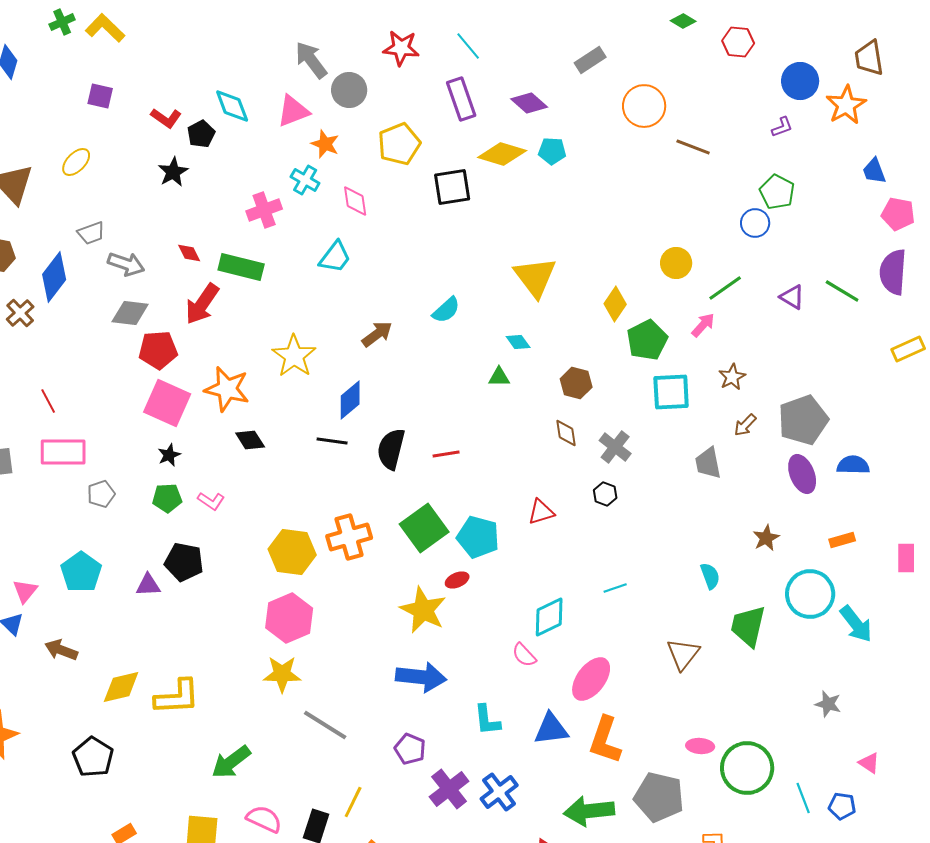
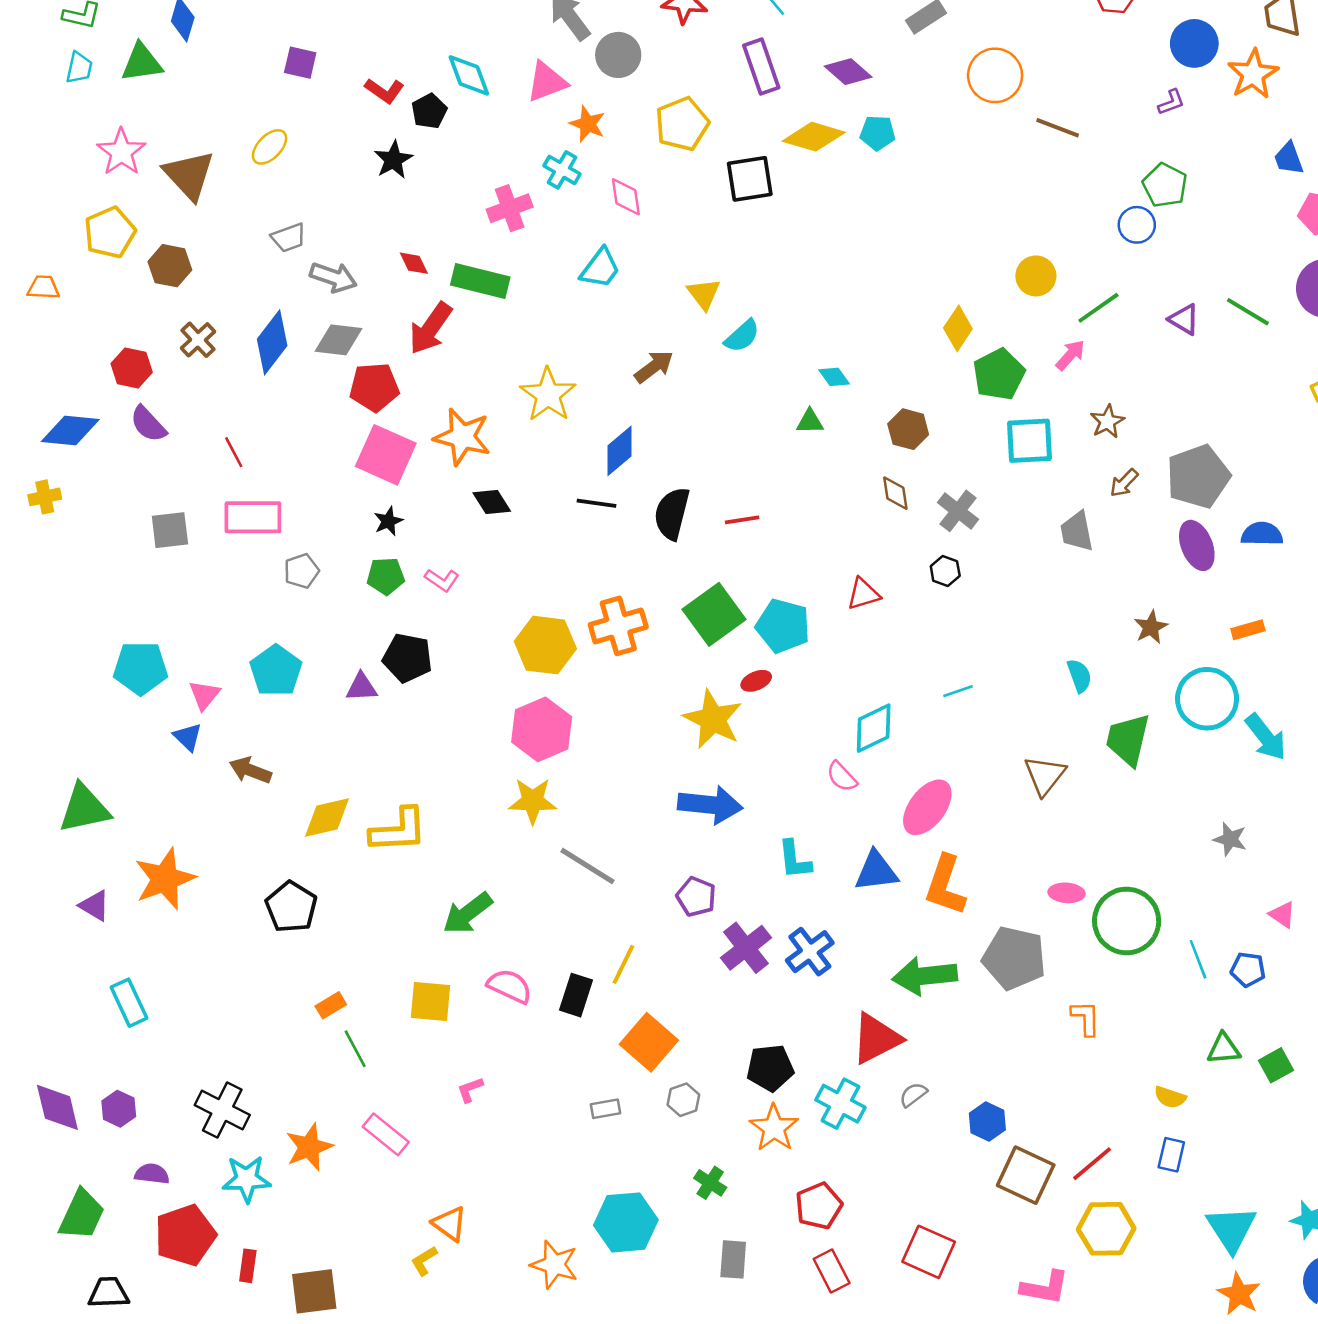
blue diamond: (54, 277) -> (272, 342), moved
yellow triangle: (535, 277) -> (704, 294), moved, size x0.6

